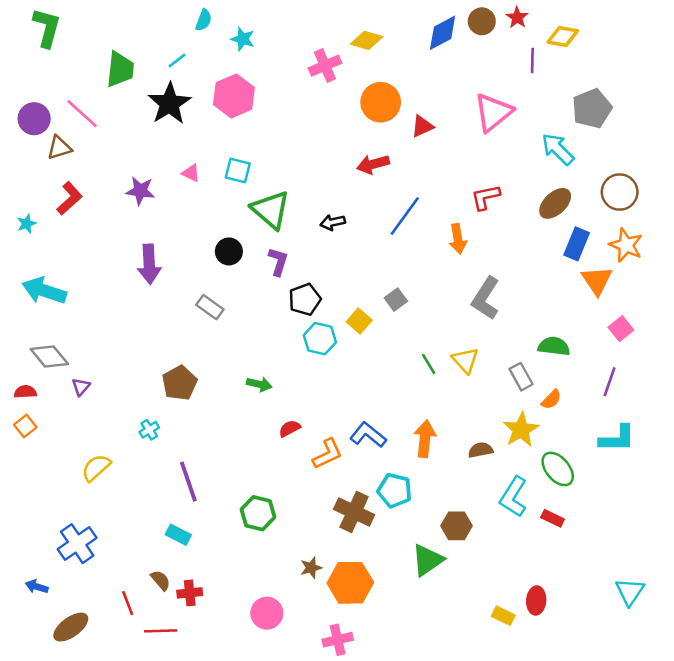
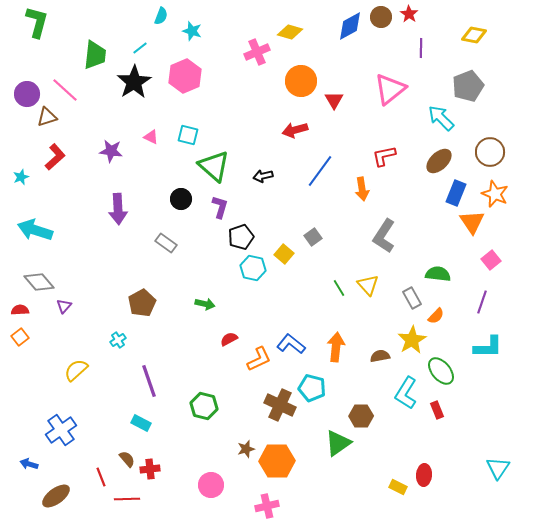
yellow diamond: (563, 36) -> (474, 35), moved
red triangle: (422, 126) -> (334, 100), turned -36
red rectangle: (553, 518) -> (437, 410), turned 42

